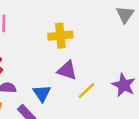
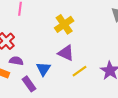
yellow cross: (60, 36) -> (64, 24), turned -36

